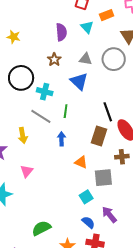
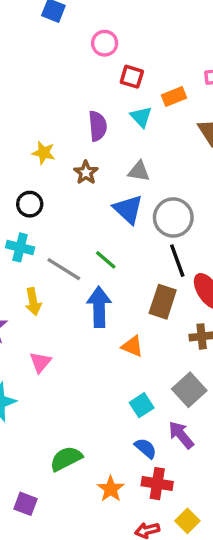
yellow star: (14, 37) -> (44, 153), moved
gray circle: (114, 59) -> (173, 218), moved
black circle: (21, 78) -> (30, 204), size x0.6
cyan cross: (45, 92) -> (20, 247), moved
green line: (66, 111) -> (106, 260), turned -56
blue arrow: (61, 139) -> (99, 307), size x1.6
gray square: (103, 178) -> (189, 390), moved, turned -36

